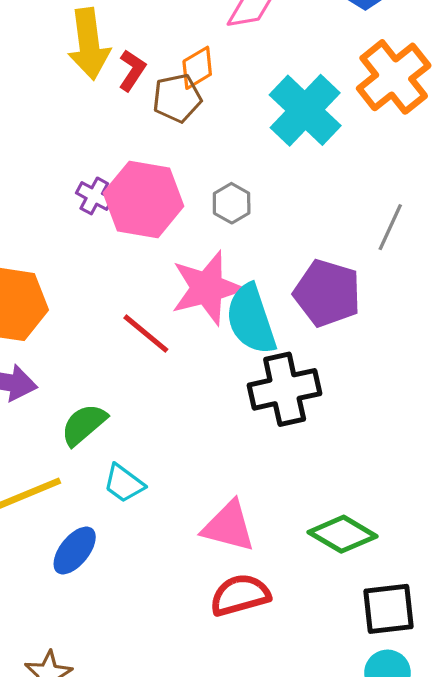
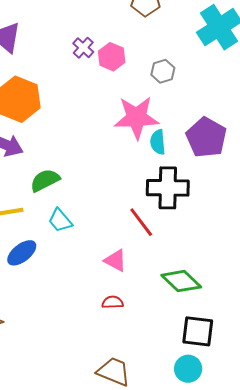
pink hexagon: (144, 199) -> (112, 57), size x0.6
cyan semicircle: (251, 319) -> (158, 142), size x0.6
red line: (146, 334) -> (141, 222), moved
pink triangle: (229, 526) -> (115, 260), size x0.7
red semicircle: (240, 595) -> (113, 302), size x0.6

